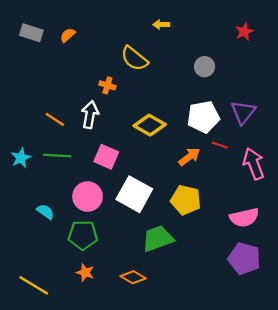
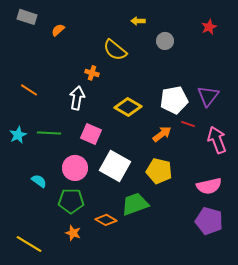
gray rectangle: (31, 33) -> (27, 17), moved
gray circle: (204, 67) -> (165, 41), moved
orange line: (55, 119) -> (29, 90), moved
orange diamond: (133, 277) -> (106, 220), moved

